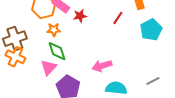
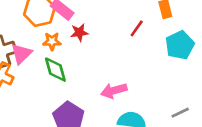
red star: (80, 16) -> (79, 33), moved
pink triangle: (49, 67) -> (21, 54), moved

